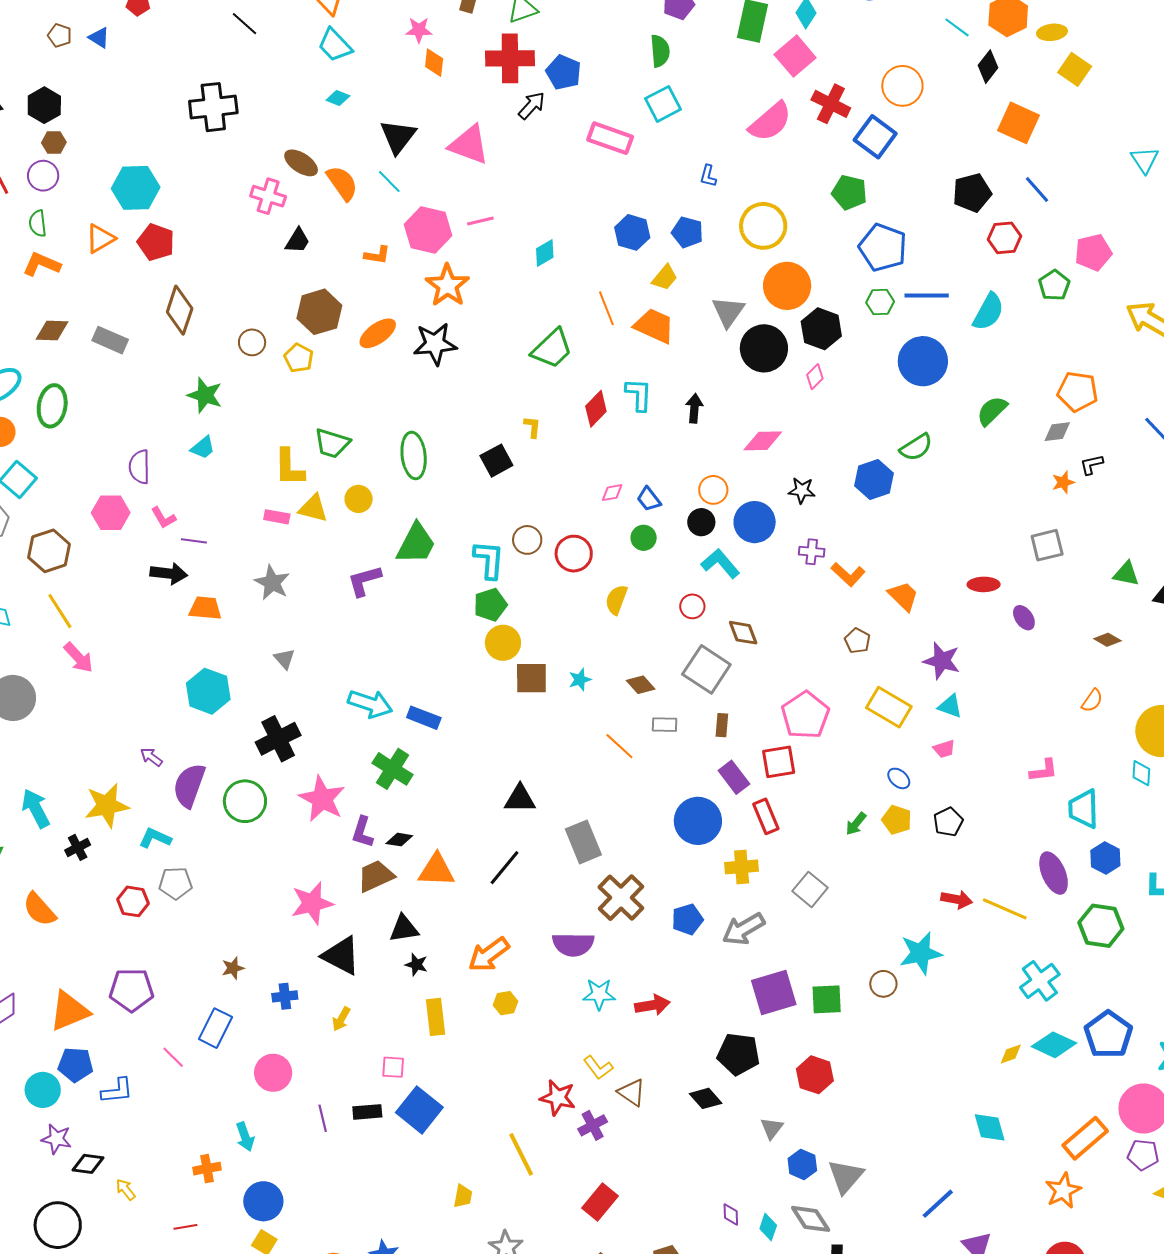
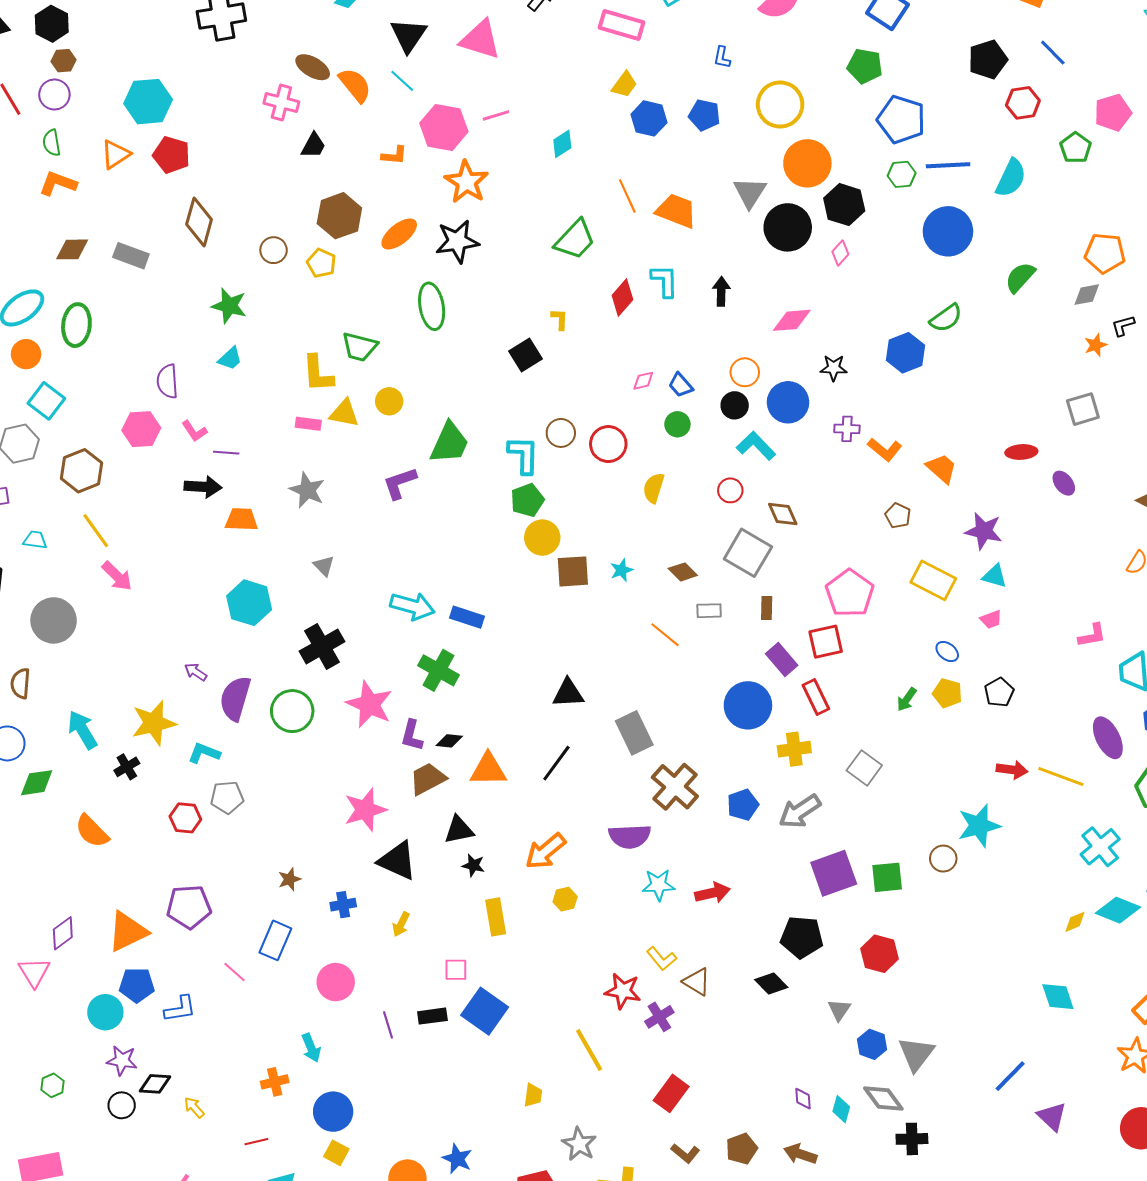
yellow trapezoid: (665, 278) -> (624, 85), moved
green ellipse: (414, 455) -> (432, 306), moved
black circle: (58, 1225) -> (122, 1105), moved, size x0.6

